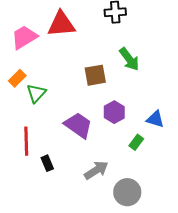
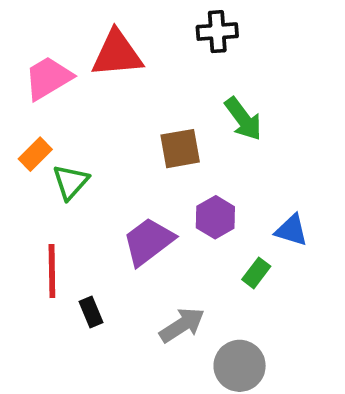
purple trapezoid: (78, 125) -> (149, 241), turned -72

